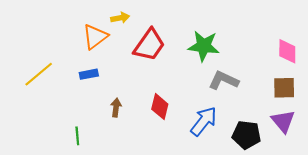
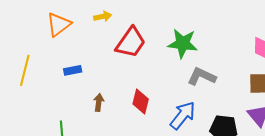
orange triangle: (95, 37) -> (59, 24), moved
yellow line: (39, 74) -> (25, 70), turned -36

